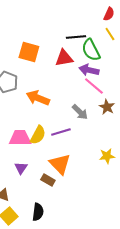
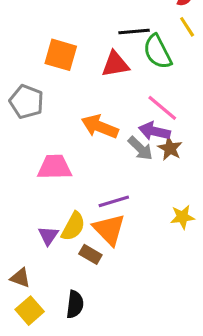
purple arrow: (89, 70) -> (154, 131), moved
orange arrow: (38, 98) -> (100, 127), moved
brown star: (107, 107) -> (170, 148), moved
purple line: (61, 132) -> (114, 201), moved
yellow semicircle: (38, 135) -> (73, 226), moved
pink trapezoid: (20, 138) -> (55, 167), moved

